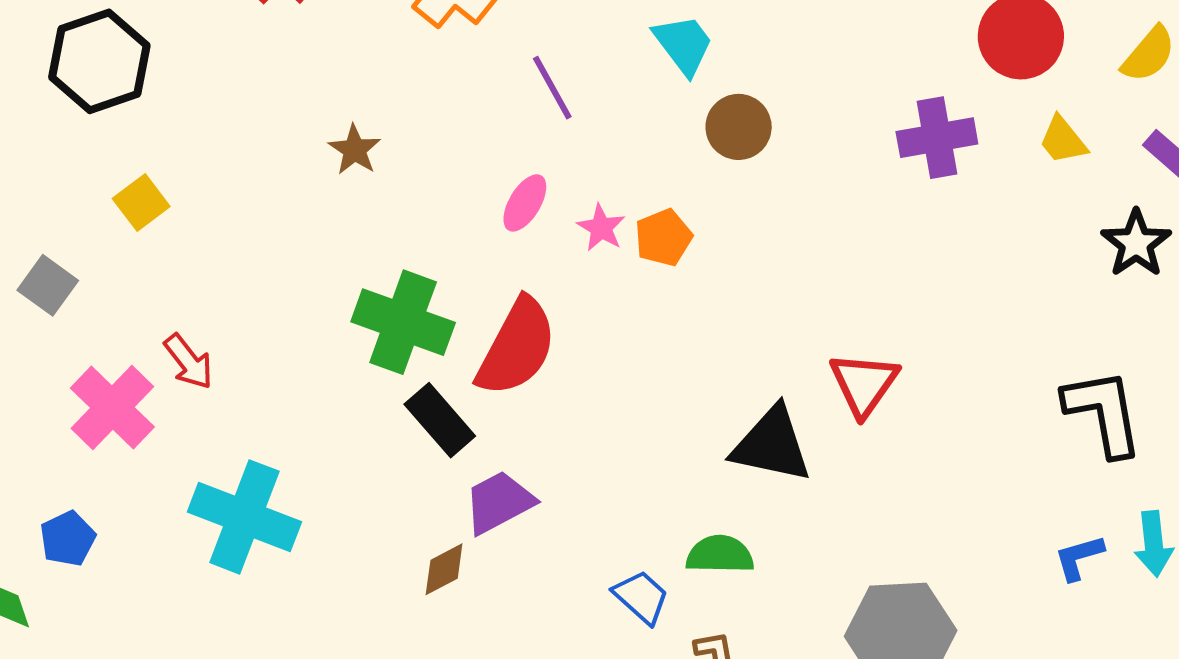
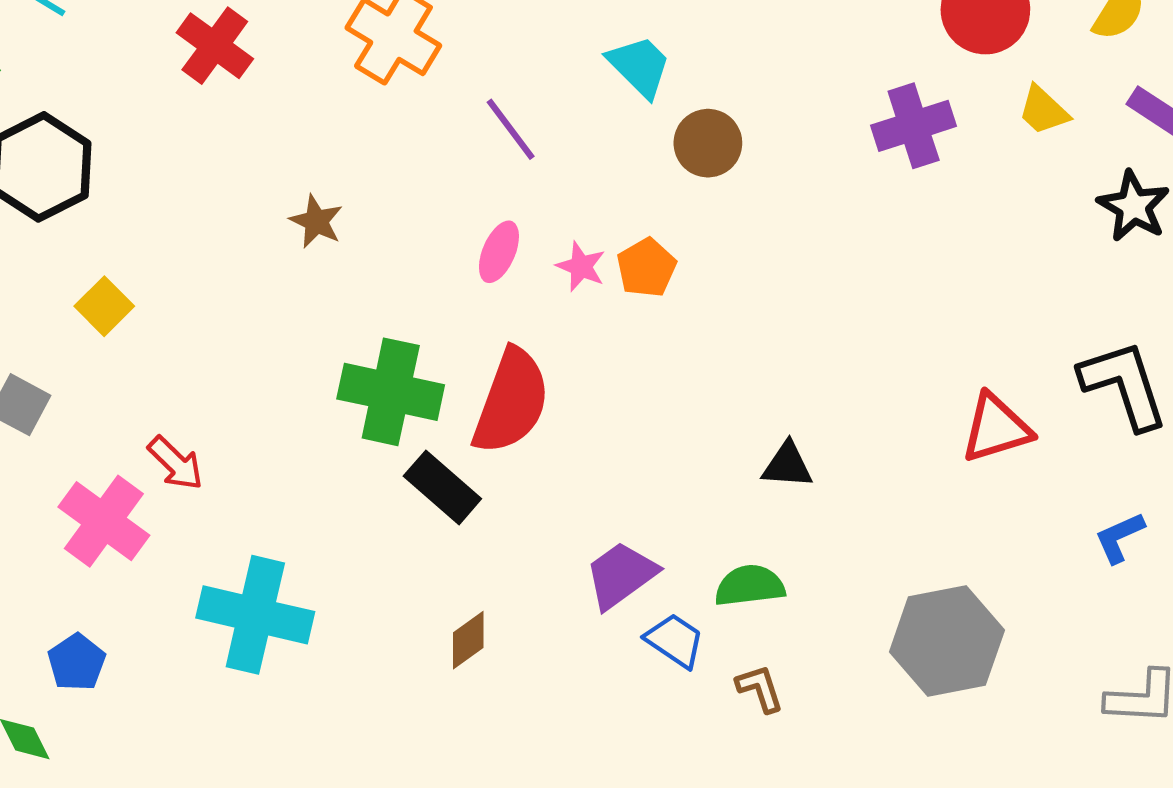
red triangle: (864, 384) -> (996, 428), moved, turned 46
black triangle: (772, 445) -> (787, 465), size x0.6
purple trapezoid: (499, 502) -> (621, 575), moved

